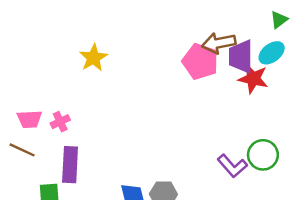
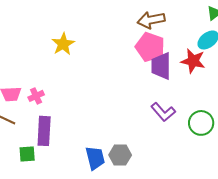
brown arrow: (219, 43) -> (151, 20), moved
purple trapezoid: (241, 57) -> (161, 66), moved
purple L-shape: (232, 166) -> (163, 112), moved

